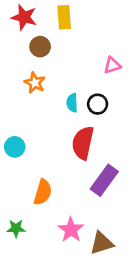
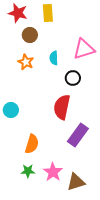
pink triangle: (112, 65) -> (84, 49), size x1.6
cyan semicircle: (72, 103) -> (54, 58), moved
green star: (16, 228) -> (28, 171), moved

